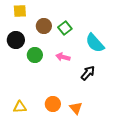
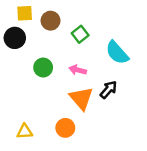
brown circle: (44, 26) -> (51, 21), moved
black circle: (16, 40) -> (15, 38), moved
orange triangle: (76, 108) -> (81, 98), moved, size x1.5

